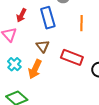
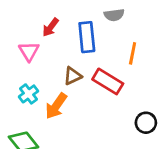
brown triangle: (43, 46) -> (73, 76), turned 32
red rectangle: (72, 57) -> (108, 81), moved

